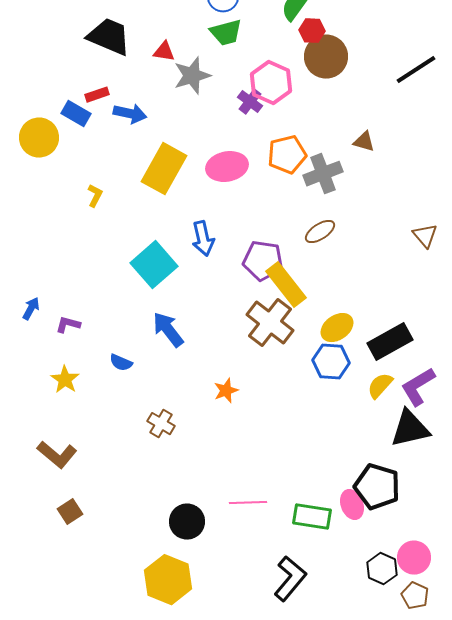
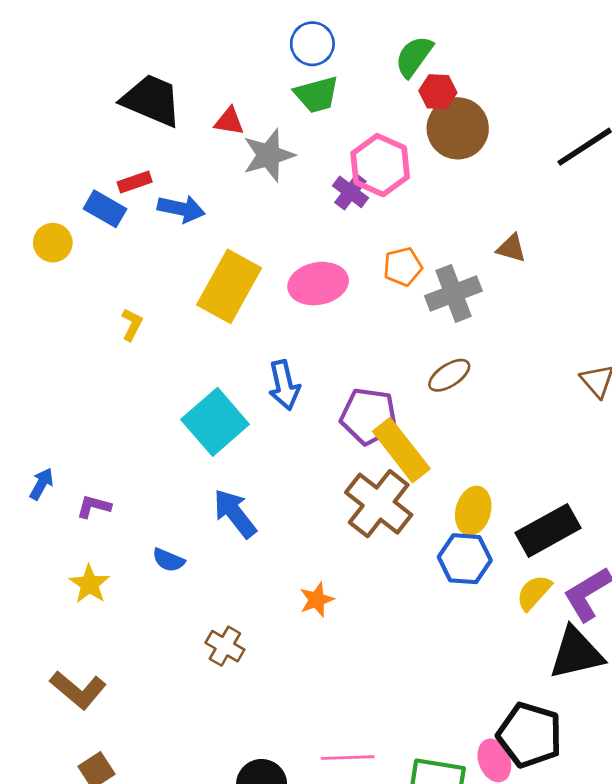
yellow circle: (39, 138) -> (53, 243), size x0.7
orange pentagon: (287, 155) -> (403, 267), size x0.7
yellow ellipse: (337, 328) -> (473, 511), turned -40

